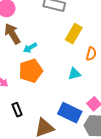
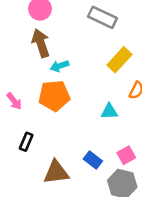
black rectangle: (17, 110) -> (26, 142), turned 32
blue rectangle: (70, 113) -> (93, 160), size x0.6

